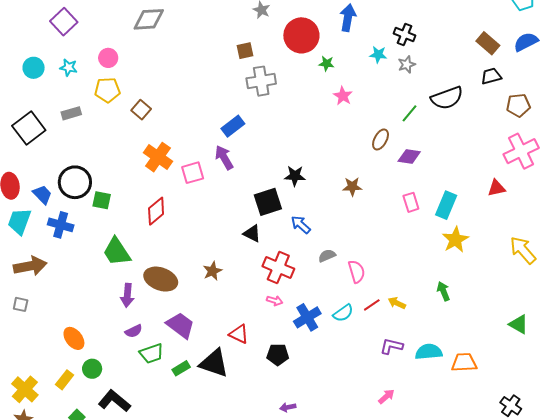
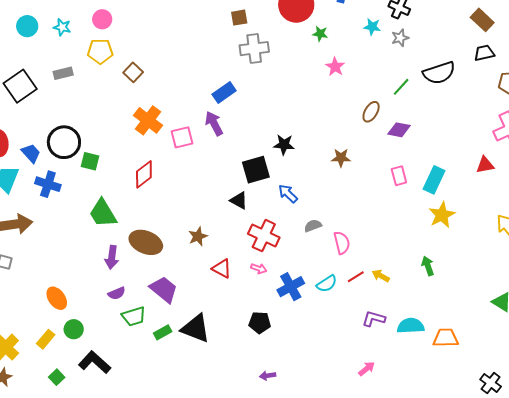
red triangle: (239, 334) -> (222, 268), moved

